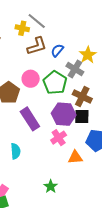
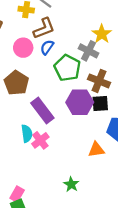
blue semicircle: (57, 50) -> (47, 47), moved
pink circle: (31, 79) -> (23, 48), moved
pink cross: (59, 138) -> (40, 140), moved
cyan semicircle: (16, 151) -> (27, 133), moved

